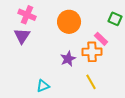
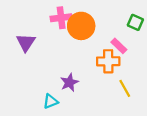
pink cross: (27, 15) -> (61, 18), moved, turned -30
purple star: (68, 59) -> (69, 83), moved
yellow line: (91, 82) -> (125, 88), moved

